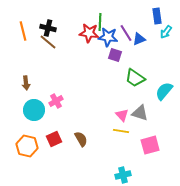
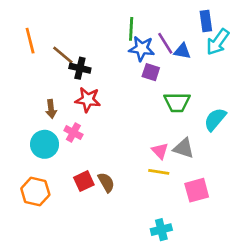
black cross: (48, 28) -> (80, 68), moved
cyan arrow: (166, 32) -> (218, 42), size x1.5
red star: (89, 33) -> (88, 100), moved
blue triangle: (139, 39) -> (182, 51), turned 32
green trapezoid: (135, 78) -> (177, 102), turned -35
brown arrow: (26, 83) -> (51, 109), moved
pink cross: (56, 101) -> (73, 132), turned -32
red square: (54, 139) -> (84, 181), moved

